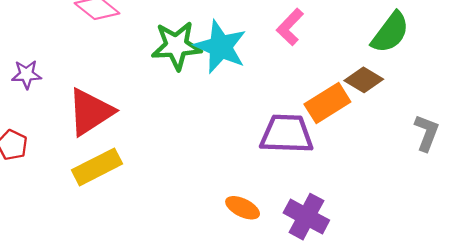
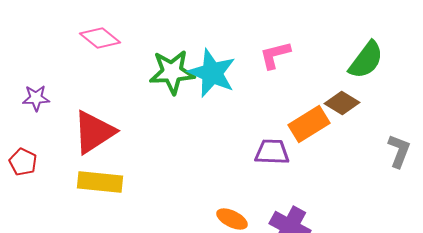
pink L-shape: (290, 27) -> (275, 55), turned 32
purple trapezoid: (287, 134) -> (272, 152), size x0.7
yellow rectangle: (97, 167) -> (100, 182), turned 33

